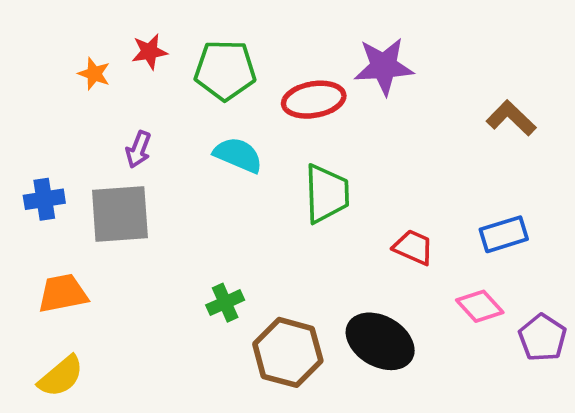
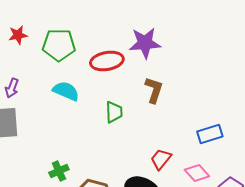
brown L-shape: (511, 118) -> (154, 90), moved, turned 64
green trapezoid: (327, 194) -> (114, 112), size x0.7
red trapezoid: (413, 247) -> (161, 159), moved, turned -75

